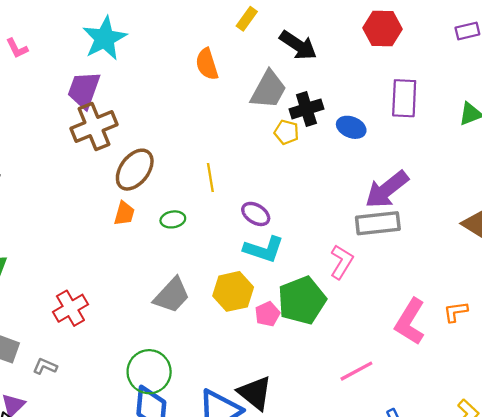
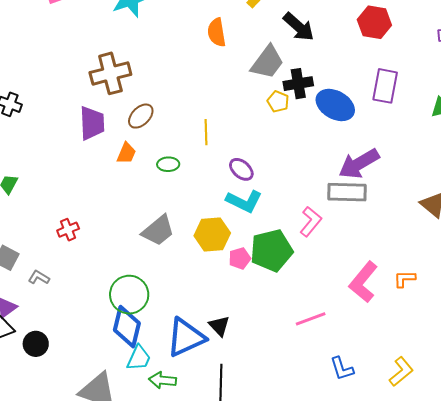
purple trapezoid: (84, 90) -> (92, 123), moved, turned 150
blue ellipse: (351, 127) -> (335, 105), size x1.5
brown ellipse: (135, 170) -> (141, 116), size x0.7
red cross: (70, 308) -> (68, 230), size x0.7
black triangle: (255, 393) -> (219, 326), size x0.7

